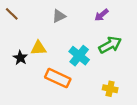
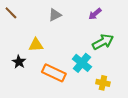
cyan cross: (79, 56) -> (82, 63), moved
black star: (20, 58) -> (19, 62), moved

